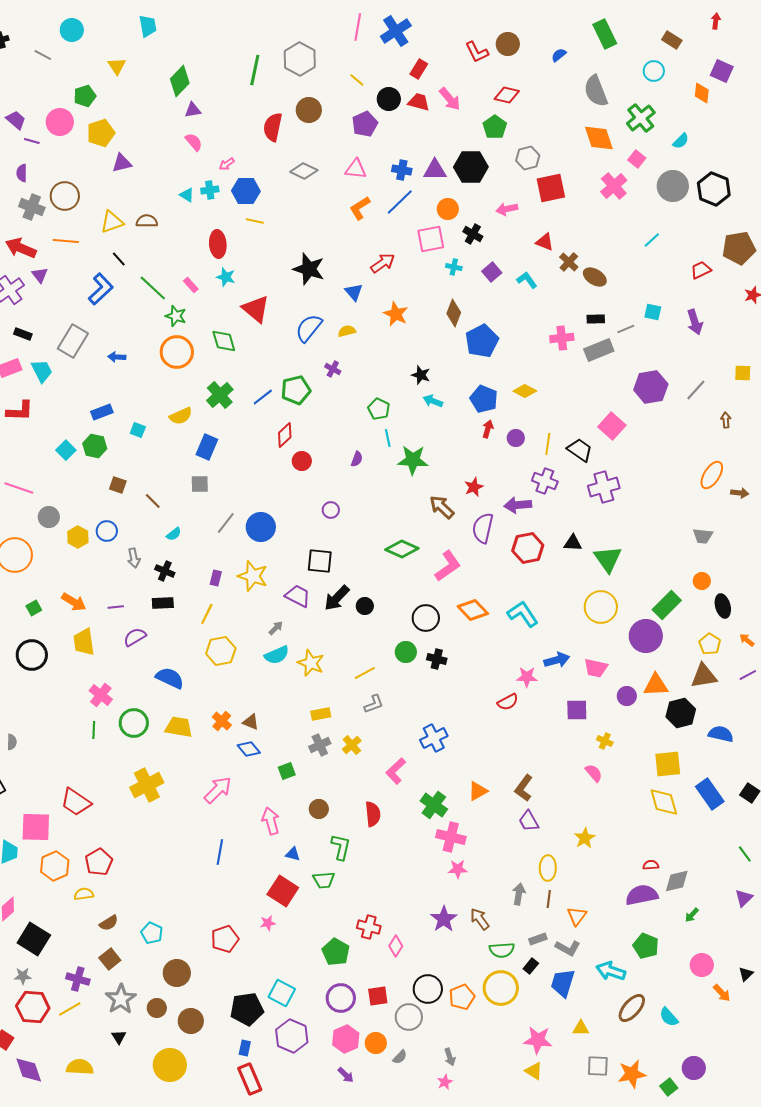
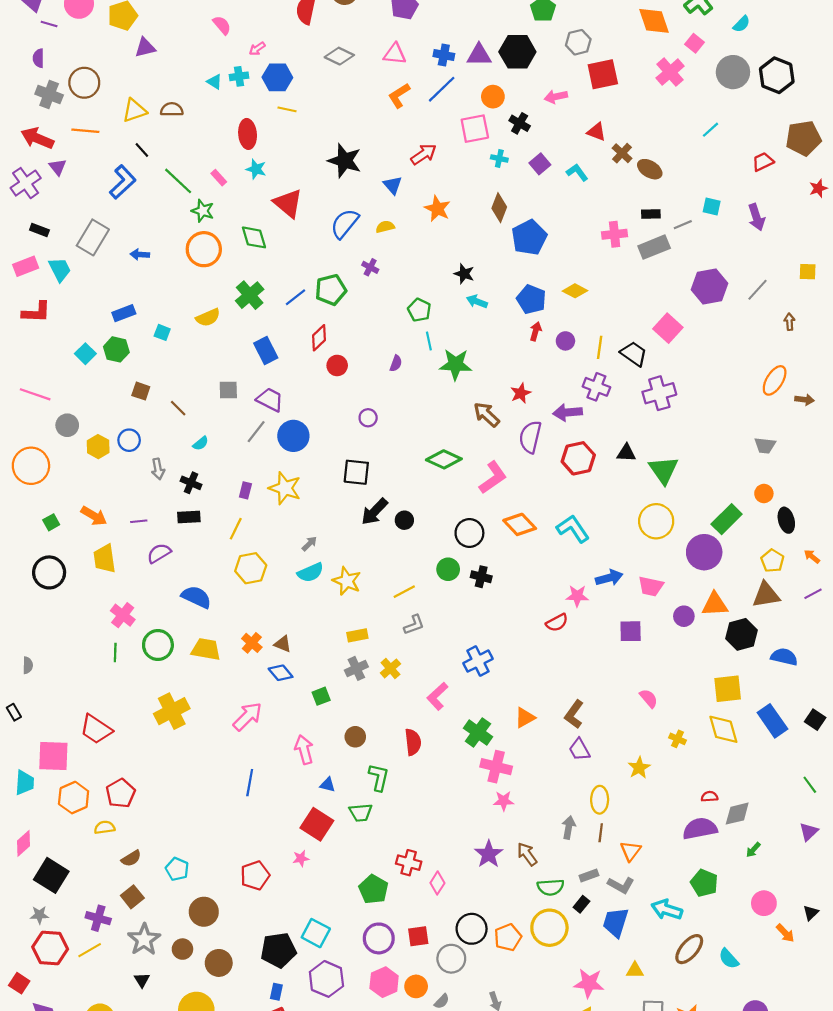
blue rectangle: (207, 447) -> (266, 351), moved, turned -50
purple trapezoid: (298, 596) -> (270, 400), moved
yellow cross: (605, 741) -> (677, 739), moved

